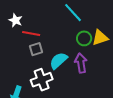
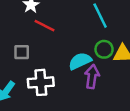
gray square: (36, 49) -> (22, 52), moved
cyan semicircle: (58, 61) -> (80, 61), moved

